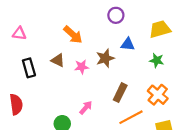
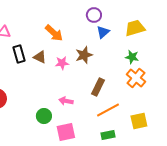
blue triangle: (128, 44) -> (103, 32), moved, turned -48
black rectangle: (29, 68) -> (19, 54), moved
orange cross: (158, 95) -> (136, 78), moved
pink arrow: (86, 108) -> (66, 101), turned -120

